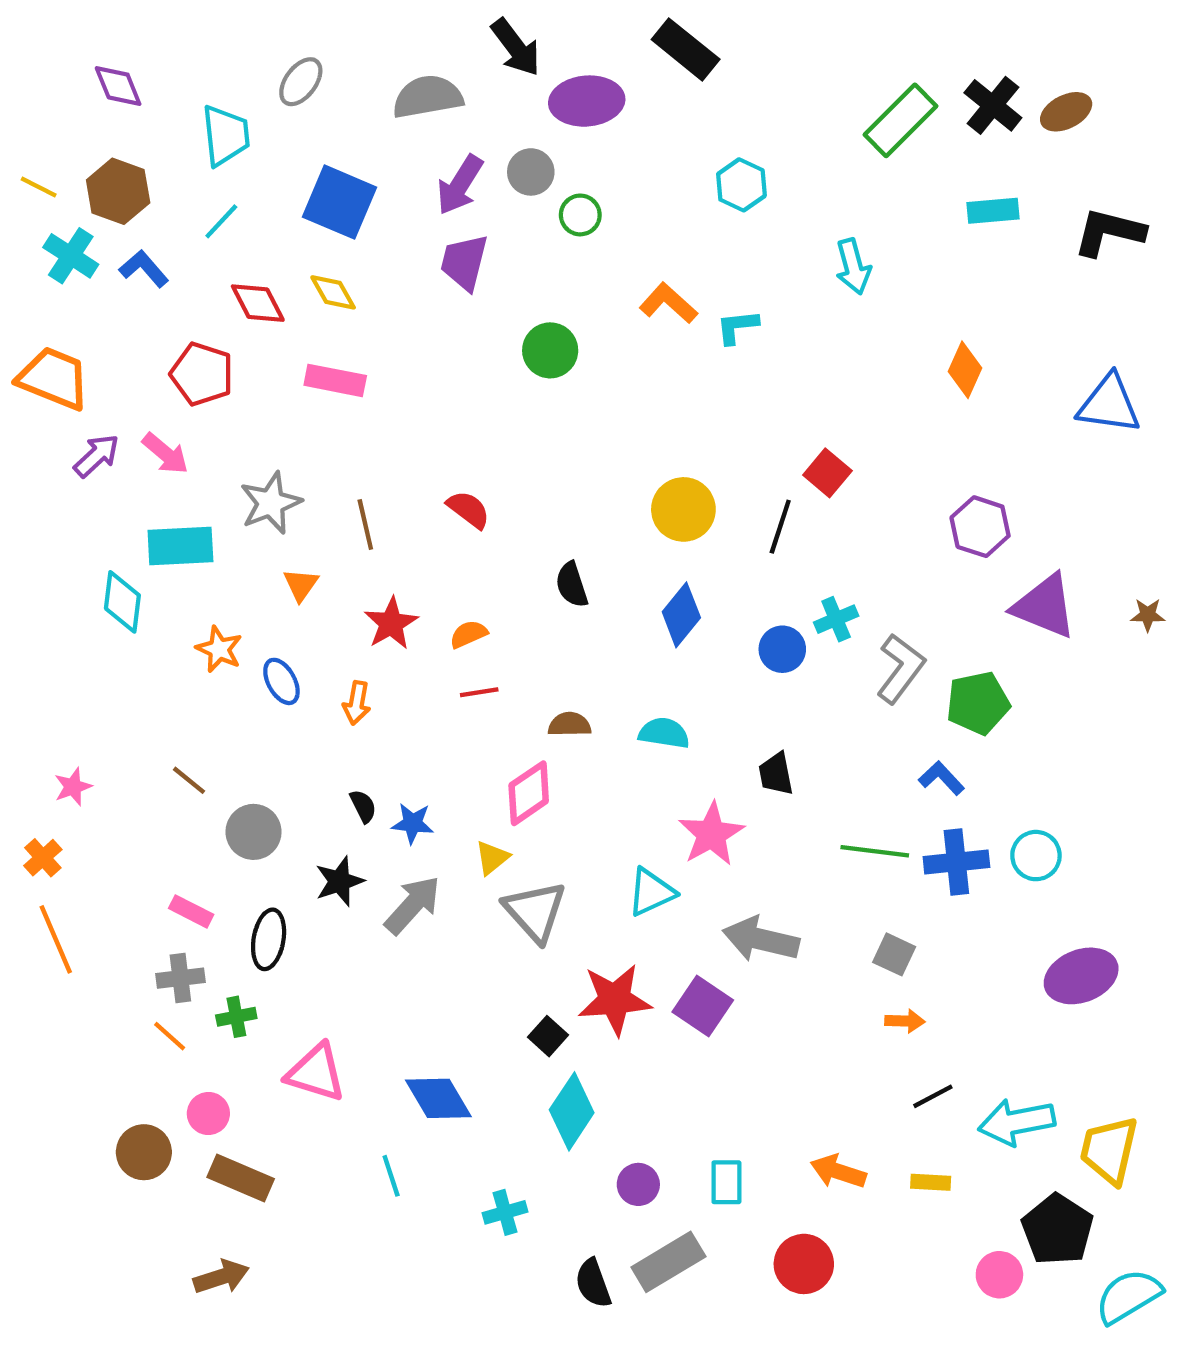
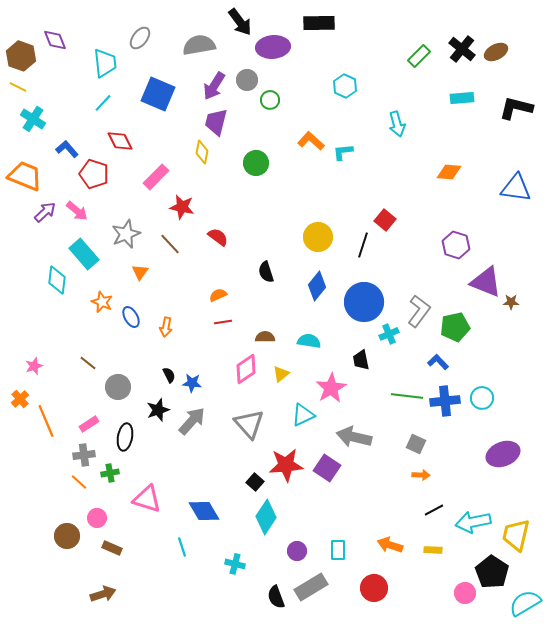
black rectangle: (686, 49) -> (319, 23), turned -40
green rectangle: (901, 120) -> (419, 56), size x0.7
brown hexagon: (118, 191) -> (21, 56), moved
blue L-shape: (144, 269) -> (67, 149), moved
yellow diamond: (333, 292) -> (202, 152), moved, turned 40
orange diamond: (965, 370) -> (449, 172), turned 70
pink rectangle: (335, 380) -> (156, 177), turned -56
brown line: (365, 525) -> (170, 244), turned -30
cyan rectangle: (180, 546) -> (84, 254), turned 52
brown star: (1148, 615) -> (511, 302), moved
cyan cross: (836, 619) -> (389, 334), moved
red star: (391, 623) -> (182, 207), moved, turned -30
blue circle: (782, 649) -> (364, 302), size x1.8
yellow triangle: (492, 858) -> (281, 374), moved
pink rectangle: (191, 911) -> (89, 424), turned -60
orange line: (56, 939) -> (46, 421), moved
brown rectangle: (241, 1178) -> (112, 548), size x0.7
cyan cross: (505, 1212) -> (235, 564), turned 30

